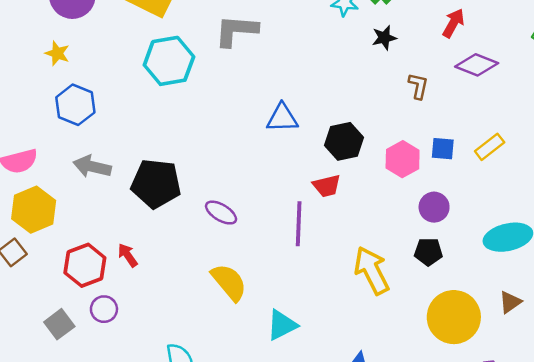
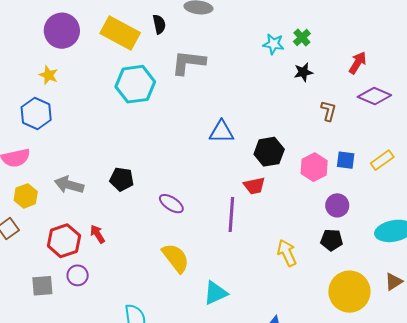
blue hexagon: (75, 105) -> (36, 114), moved
gray arrow: (92, 167) -> (69, 185), moved
black pentagon: (156, 184) -> (122, 179), size x0.6
yellow hexagon: (34, 210) -> (26, 196), size x0.7
yellow arrow: (372, 270) -> (287, 253), size x0.7
gray square: (59, 324) -> (42, 286), turned 30

